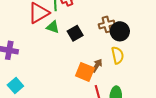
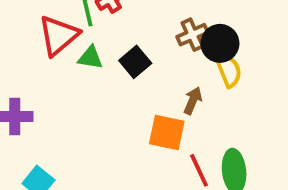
yellow semicircle: (118, 55) -> (229, 70), moved
brown arrow: (97, 65) -> (193, 101), moved

